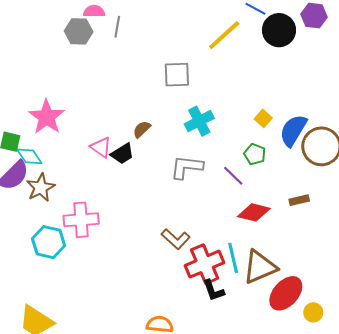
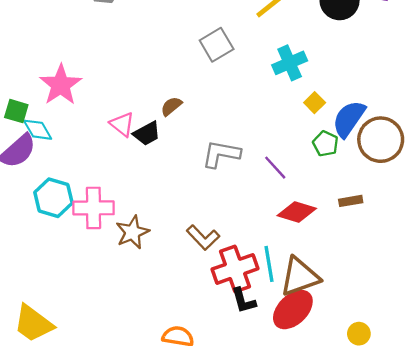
gray square: (177, 75) -> (217, 45), turned -32
cyan cross: (199, 121) -> (290, 63), moved
green pentagon: (255, 154) -> (326, 144), moved
brown star: (41, 188) -> (132, 232), moved
cyan hexagon: (49, 242) -> (53, 198), moved
red ellipse: (286, 293) -> (293, 310), moved

